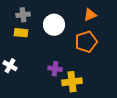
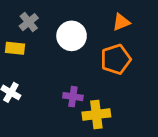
gray cross: (23, 15) -> (29, 22), turned -32
yellow rectangle: (21, 33) -> (15, 48), moved

